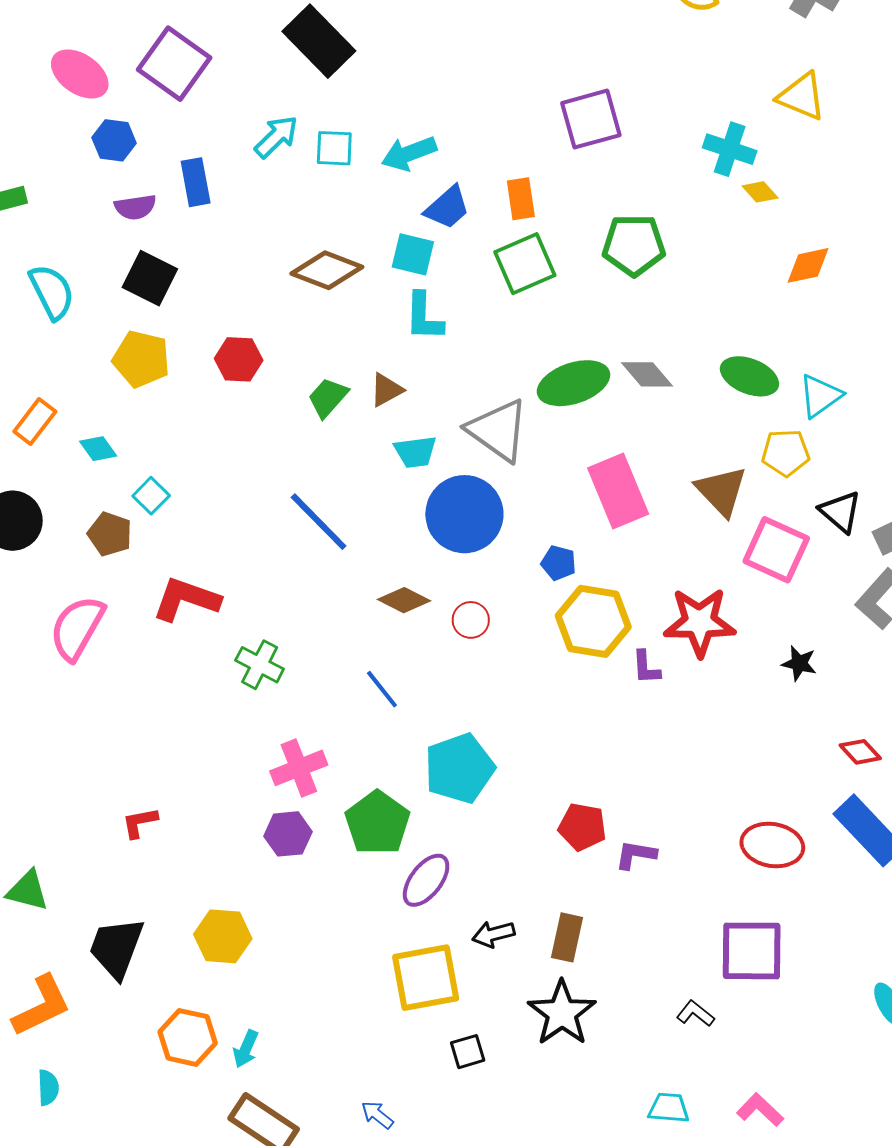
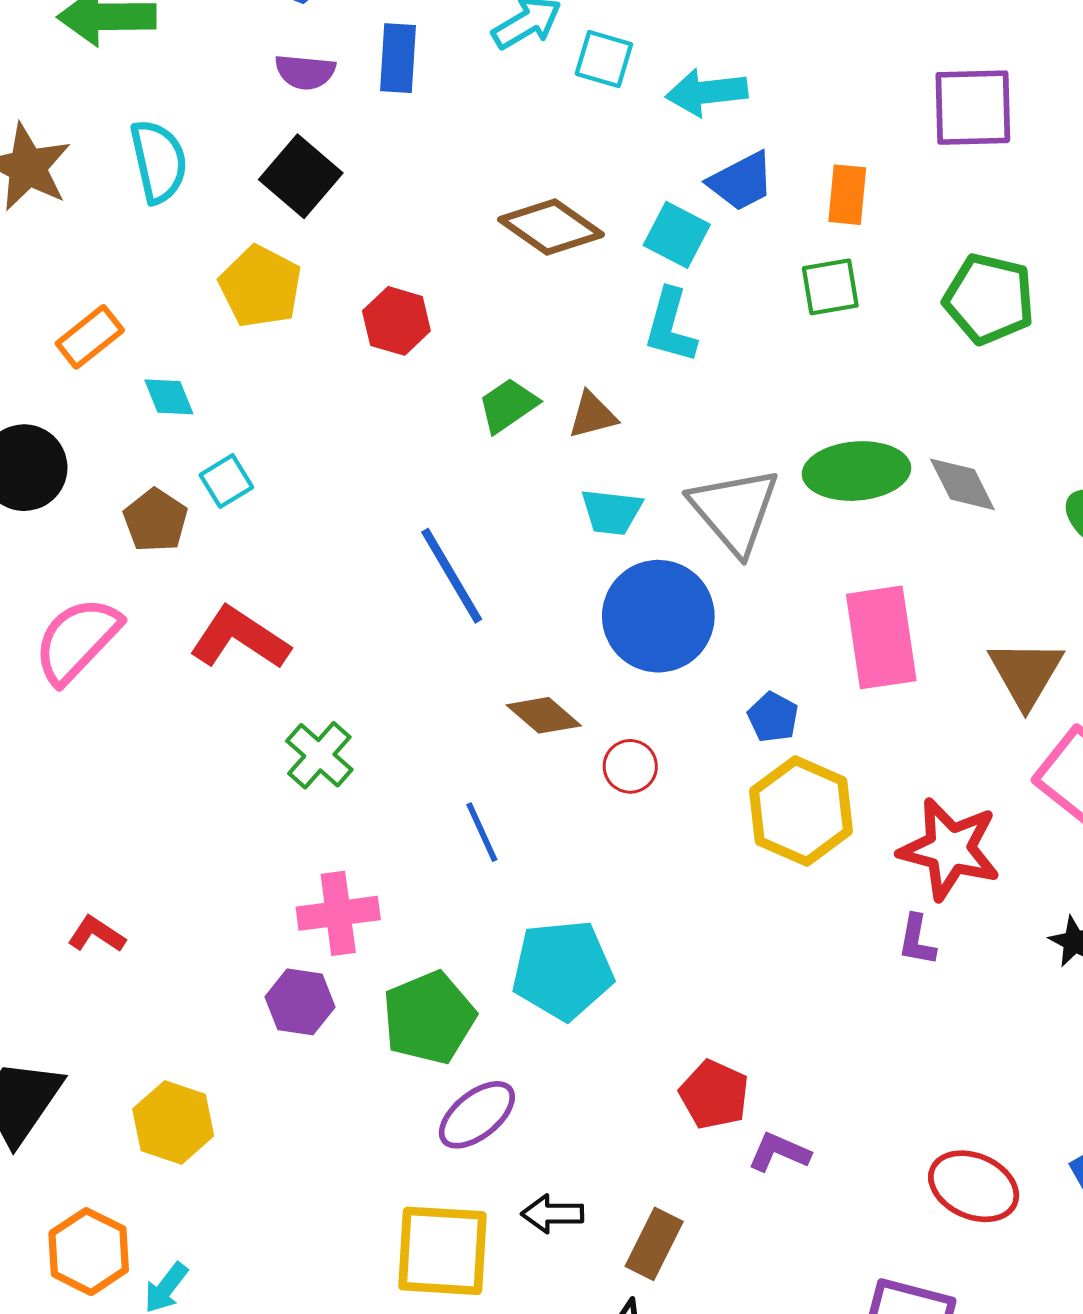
green square: (525, 264) -> (830, 287), size x0.7
purple L-shape: (646, 667) -> (917, 940), moved
red L-shape: (140, 823) -> (96, 934), turned 30

